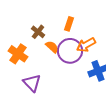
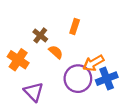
orange arrow: (86, 45) -> (93, 63), moved
purple circle: (70, 51) -> (78, 79), moved

